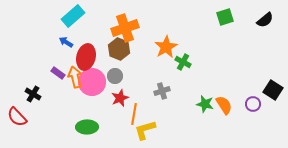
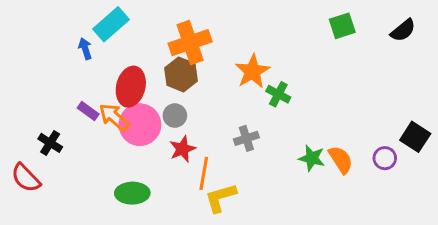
blue arrow: (66, 42) -> (85, 49), moved, turned 40
orange arrow: (75, 77) -> (114, 117), turned -35

